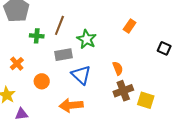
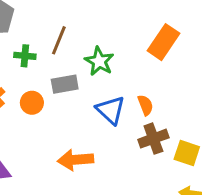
orange rectangle: (130, 26) -> (164, 42), size x1.6
blue triangle: (81, 75) -> (111, 110), moved
orange circle: (42, 81) -> (32, 103), moved

